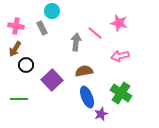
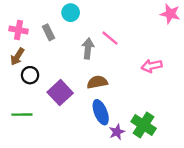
cyan circle: (52, 11) -> (71, 13), moved
pink star: (119, 23) -> (170, 14), moved
pink arrow: (120, 56) -> (152, 66), moved
green cross: (121, 93) -> (144, 125), moved

